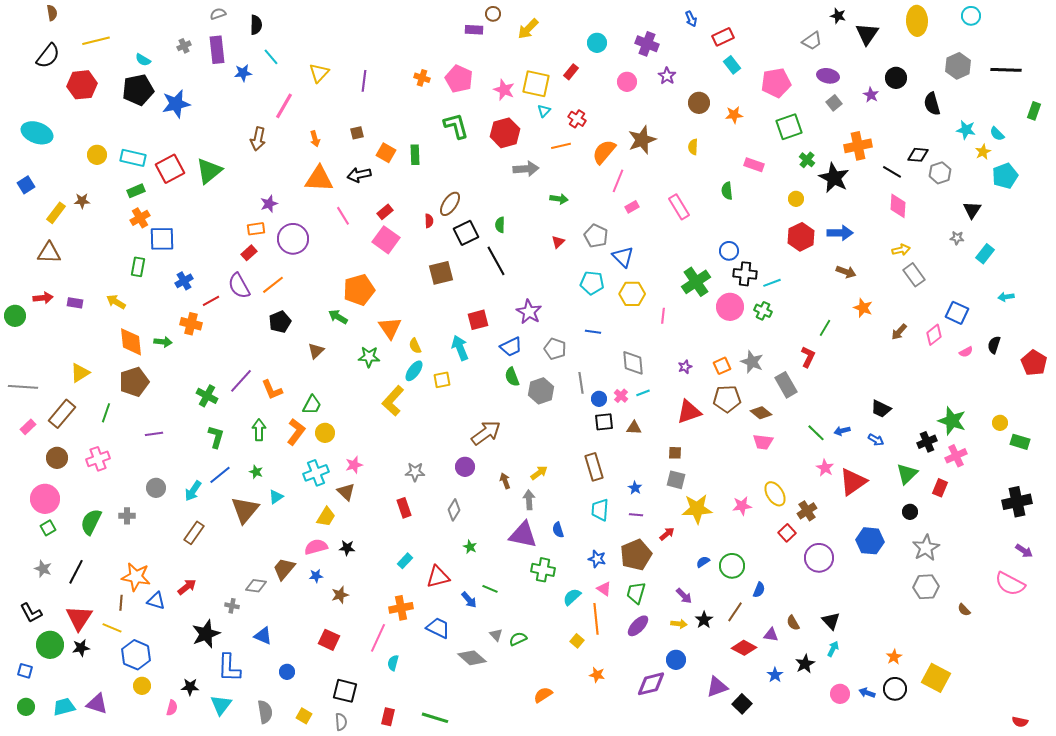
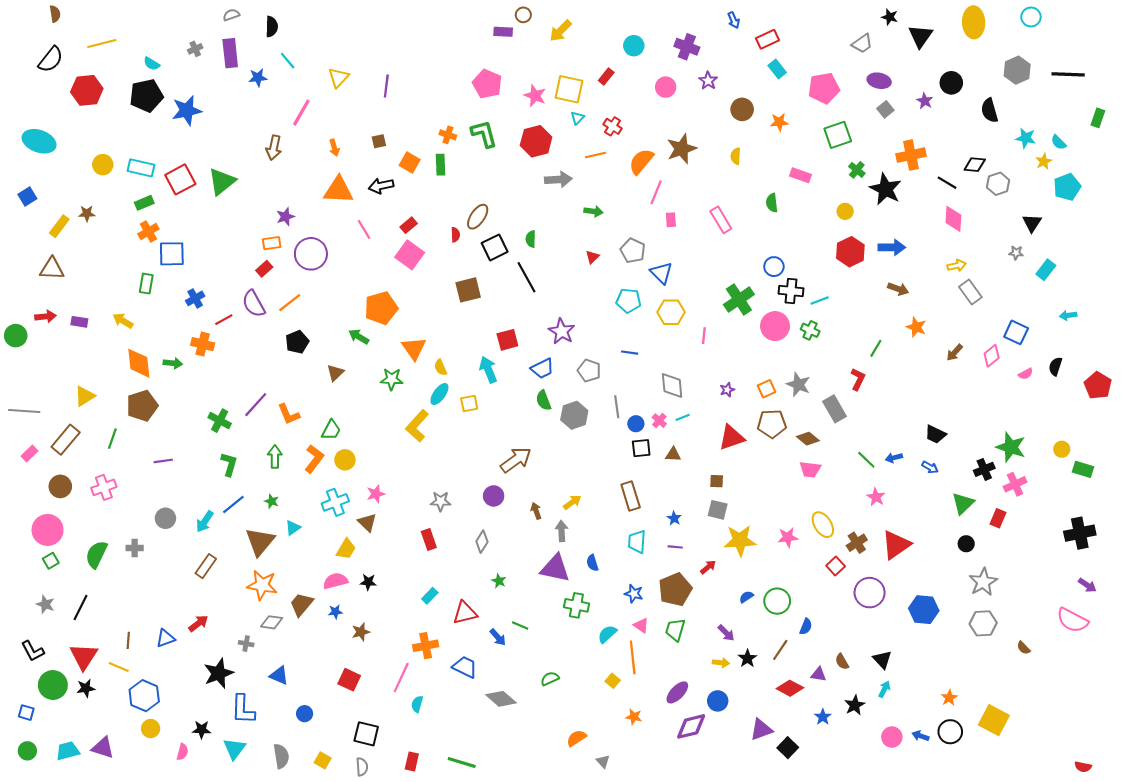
orange cross: (422, 78) -> (448, 135), moved
pink rectangle: (632, 207) -> (671, 220), turned -64
red triangle: (853, 482) -> (896, 545), moved
blue hexagon: (870, 541) -> (924, 610), moved
orange star: (136, 577) -> (262, 585), moved
blue triangle: (156, 601) -> (165, 638), turned -36
purple ellipse: (638, 626) -> (677, 692), moved
gray triangle: (496, 635) -> (603, 761), moved

